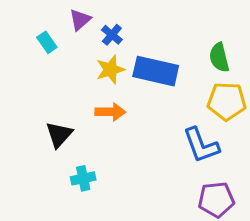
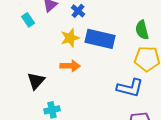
blue cross: (112, 35) -> (78, 11), moved
blue L-shape: (201, 145) -> (130, 88), turned -56

